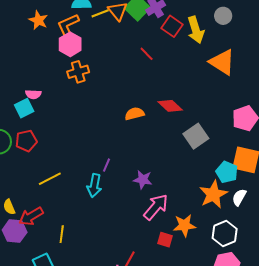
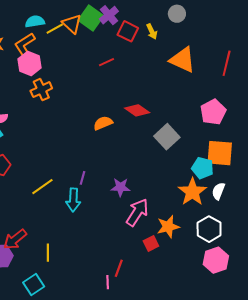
yellow arrow: (196, 30) -> (152, 32), size x0.6
red line: (147, 54) -> (107, 62), turned -63
yellow line: (50, 179) -> (42, 187), moved
red square: (165, 240) -> (151, 244), turned -35

